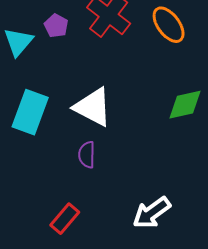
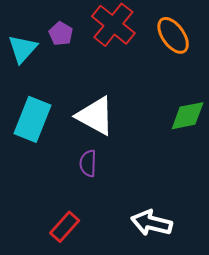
white arrow: (152, 213) -> (151, 223), turned 48

